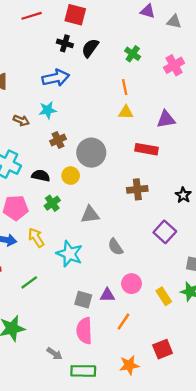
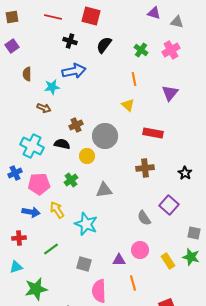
red line: (32, 16) -> (53, 17), turned 30
black cross: (65, 43) -> (70, 41), moved
pink cross: (174, 65) -> (171, 50), moved
cyan star: (48, 110) -> (52, 87), moved
yellow triangle: (126, 112) -> (128, 105), moved, turned 40
purple triangle: (166, 119) -> (170, 93), moved, turned -42
black semicircle: (41, 176) -> (62, 144), moved
gray semicircle: (115, 247) -> (144, 218), moved
gray square: (83, 300) -> (84, 264), moved
orange line: (123, 322) -> (133, 283), turned -49

